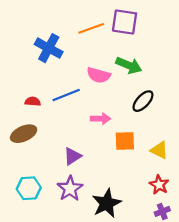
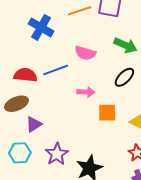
green arrow: (129, 65) -> (125, 45), moved
red semicircle: (33, 101) -> (25, 75), size x1.6
purple triangle: (72, 156) -> (34, 124), moved

